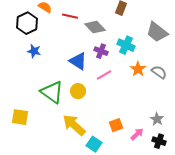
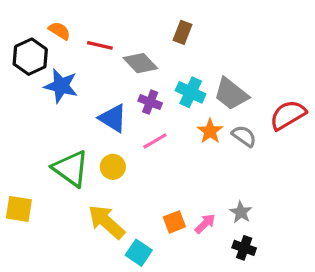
gray trapezoid: (157, 32) -> (231, 94), moved
blue star: (34, 51) -> (61, 86), moved, size x1.5
pink arrow: (137, 134) -> (205, 224), moved

